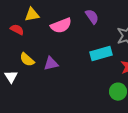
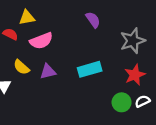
pink semicircle: (61, 26) -> (41, 41), moved
cyan rectangle: (101, 54) -> (90, 69), moved

